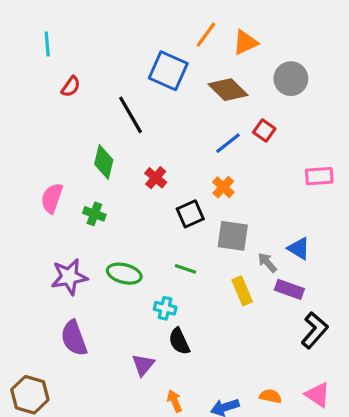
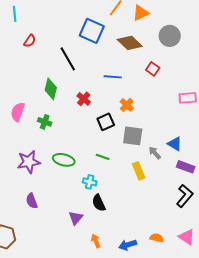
blue line: (228, 143) -> (113, 77), moved, turned 42
purple rectangle: (289, 289) -> (186, 167), moved
purple semicircle: (74, 338) -> (32, 201), size x0.7

